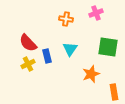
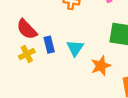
cyan triangle: (70, 49) -> (75, 48), moved

